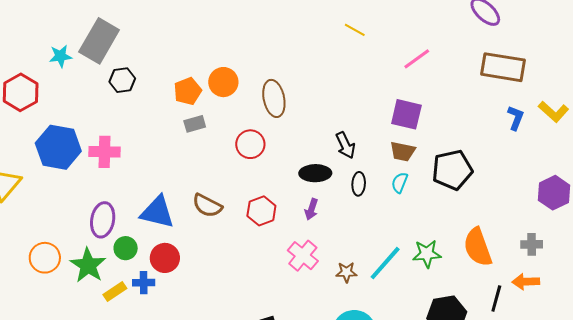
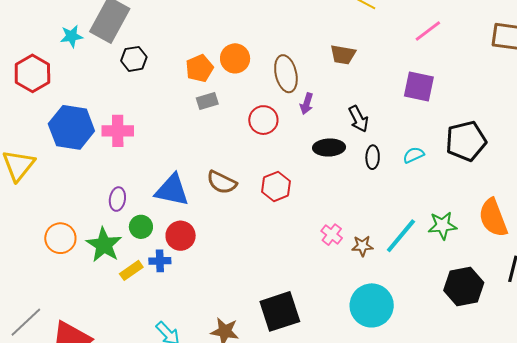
brown trapezoid: (403, 151) -> (343, 55), moved
cyan semicircle: (400, 183) -> (414, 155), turned 45
purple arrow: (311, 209) -> (307, 104), moved
purple ellipse: (103, 220) -> (117, 199), size x0.7
pink cross: (303, 256) -> (332, 235), moved, size x0.7

